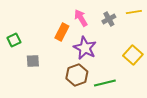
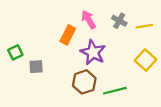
yellow line: (134, 12) -> (144, 26), moved
gray cross: (109, 19) -> (119, 21), turned -32
green square: (14, 40) -> (15, 52), moved

